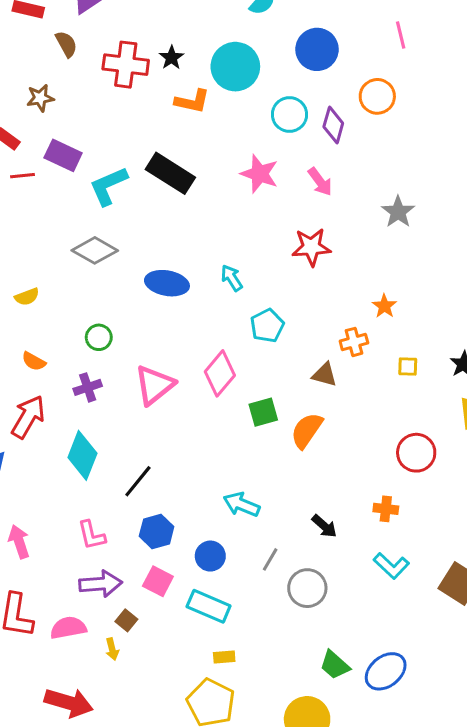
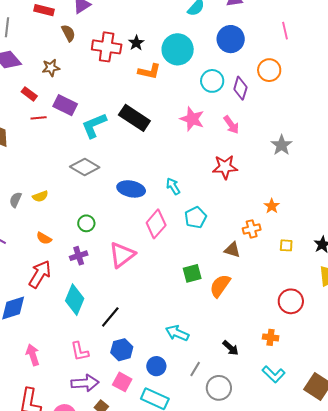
pink diamond: (220, 373) -> (156, 224), moved

